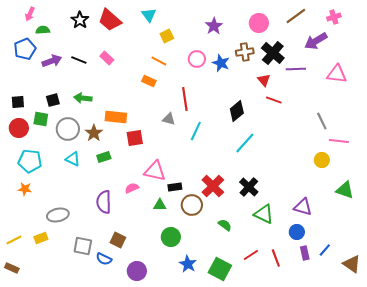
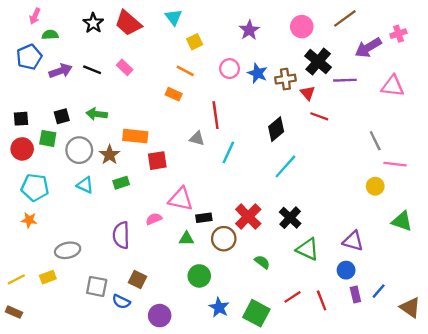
pink cross: (334, 17) -> (398, 34), moved
brown cross: (245, 52) -> (285, 79), moved

